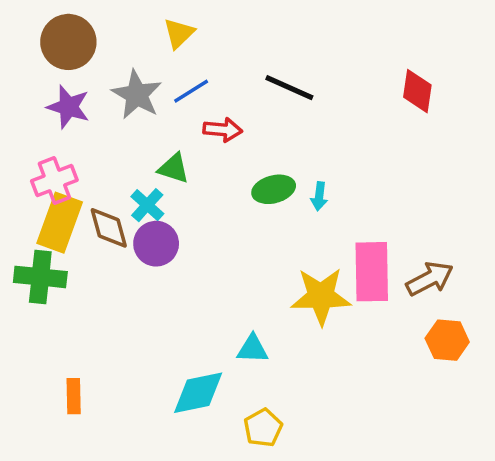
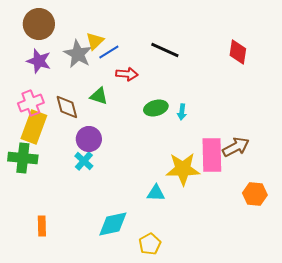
yellow triangle: (179, 33) -> (95, 41), moved
cyan cross: (147, 205) -> (84, 161), moved
brown diamond: (109, 228) -> (67, 107), moved
brown arrow: (430, 279) -> (236, 147), moved
cyan triangle: (253, 349) -> (156, 193), moved

